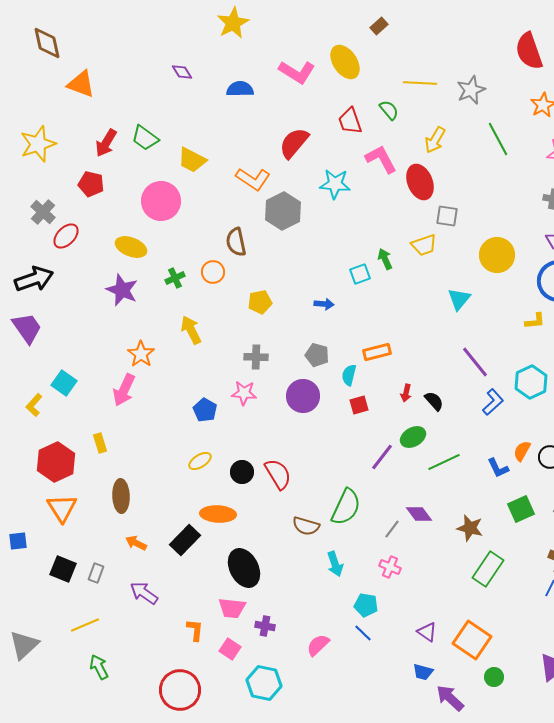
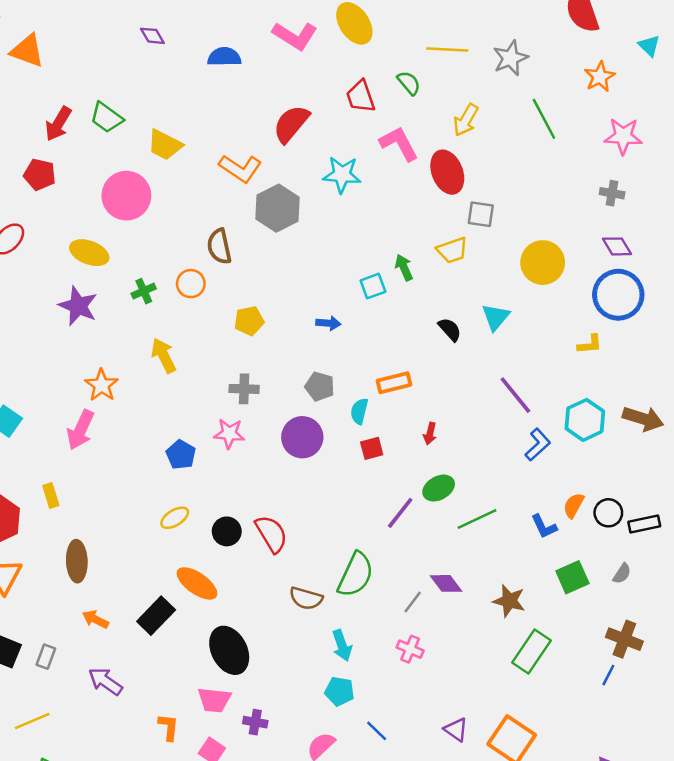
black semicircle: (434, 401) -> (450, 329), moved
orange ellipse: (218, 514) -> (197, 583), turned 32
cyan pentagon: (366, 605) -> (339, 691), moved

